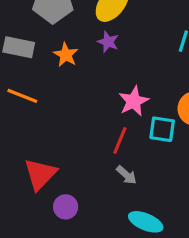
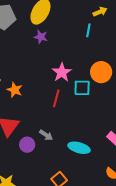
orange star: (66, 55) -> (15, 90), moved
gray arrow: (126, 175) -> (46, 135), moved

